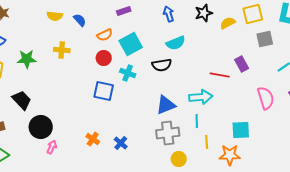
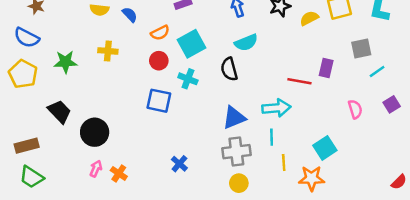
gray square: (265, 39) -> (361, 49), moved
purple rectangle: (242, 64) -> (326, 68), turned 42
black semicircle: (162, 65) -> (229, 69), turned 84
pink semicircle: (266, 98) -> (355, 109), size x0.7
black circle: (41, 127) -> (95, 132), moved
cyan square: (241, 130) -> (325, 148), turned -30
orange cross: (93, 139) -> (119, 173), moved
yellow circle: (179, 159) -> (239, 183), moved

